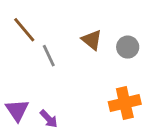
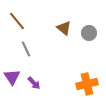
gray line: (49, 56) -> (26, 49), moved
orange cross: (125, 103) -> (87, 84), moved

